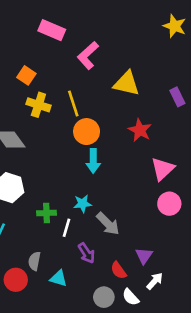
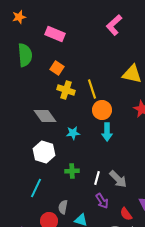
pink rectangle: (52, 30) -> (55, 34), moved
pink L-shape: (88, 55) -> (114, 25), moved
cyan star: (83, 204) -> (73, 133), moved
white line: (66, 228) -> (97, 178), moved

